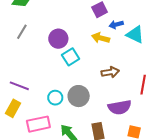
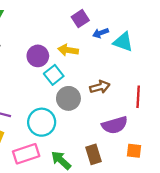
yellow arrow: (101, 38) -> (68, 50), moved
gray circle: (79, 96) -> (68, 98), moved
cyan circle: (55, 98) -> (42, 122), size x1.6

